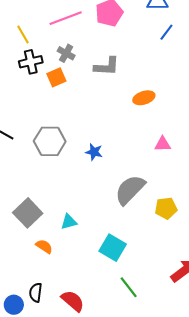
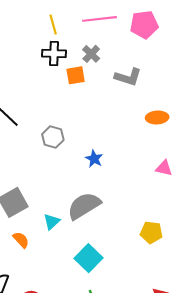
gray hexagon: (50, 141) -> (53, 137), size x0.7
gray semicircle: (130, 190) -> (84, 206), moved
cyan triangle: (69, 222) -> (52, 222), turned -42

